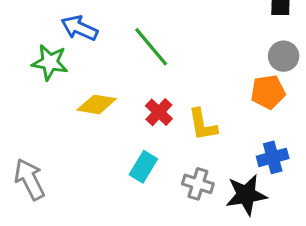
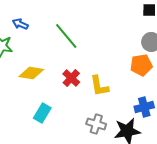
blue arrow: (79, 28) -> (20, 24), size x0.7
cyan rectangle: (143, 167) -> (42, 113), moved

